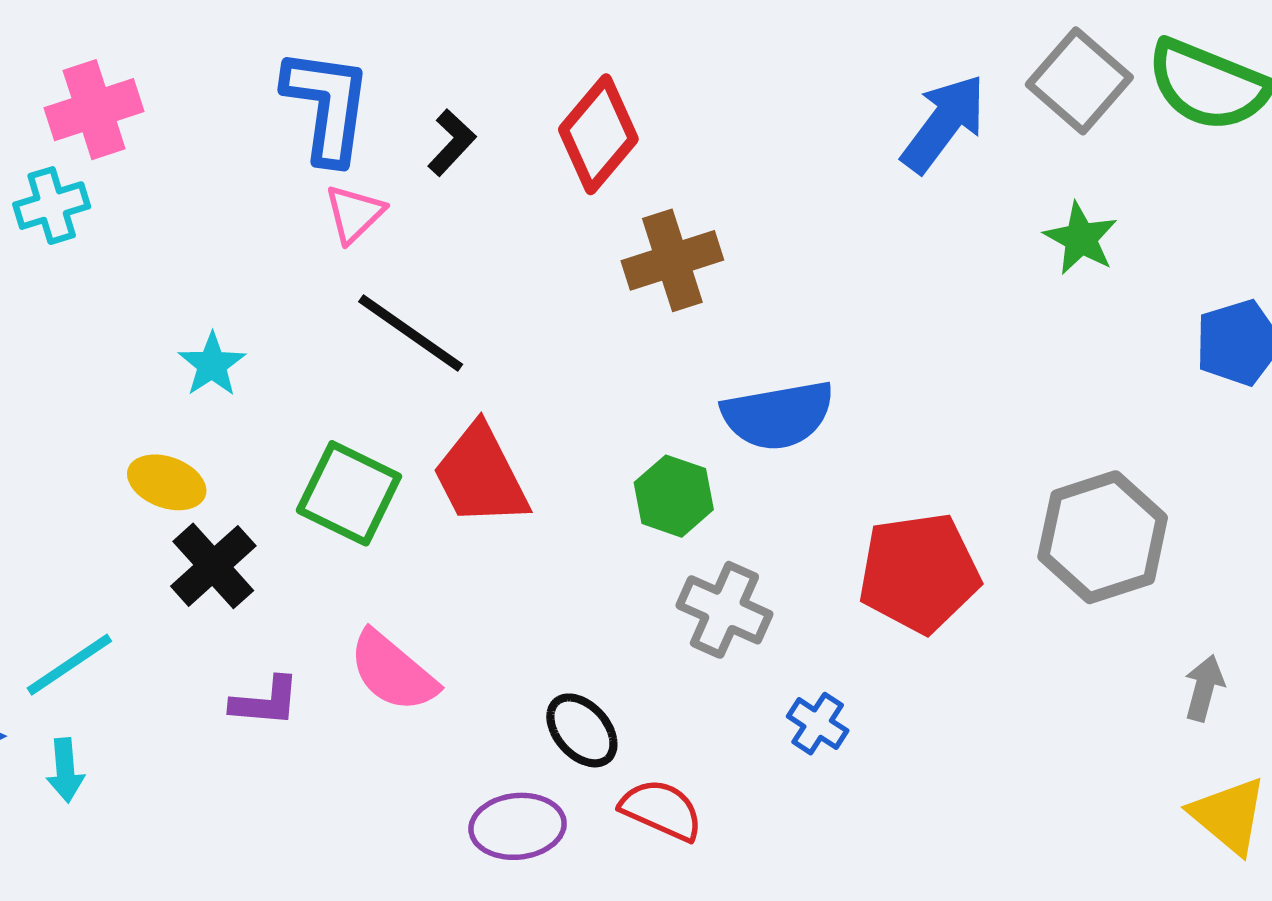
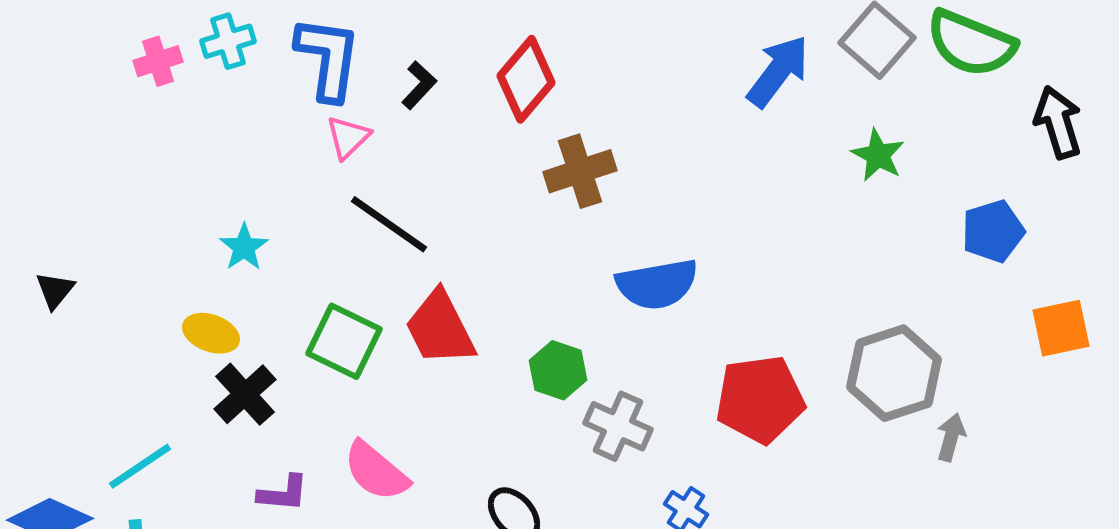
pink cross: (94, 110) -> (158, 61), size x0.7
cyan cross: (52, 206) -> (228, 41), moved
green hexagon: (674, 496) -> (558, 370), moved
gray arrow: (1204, 688) -> (951, 437), moved

